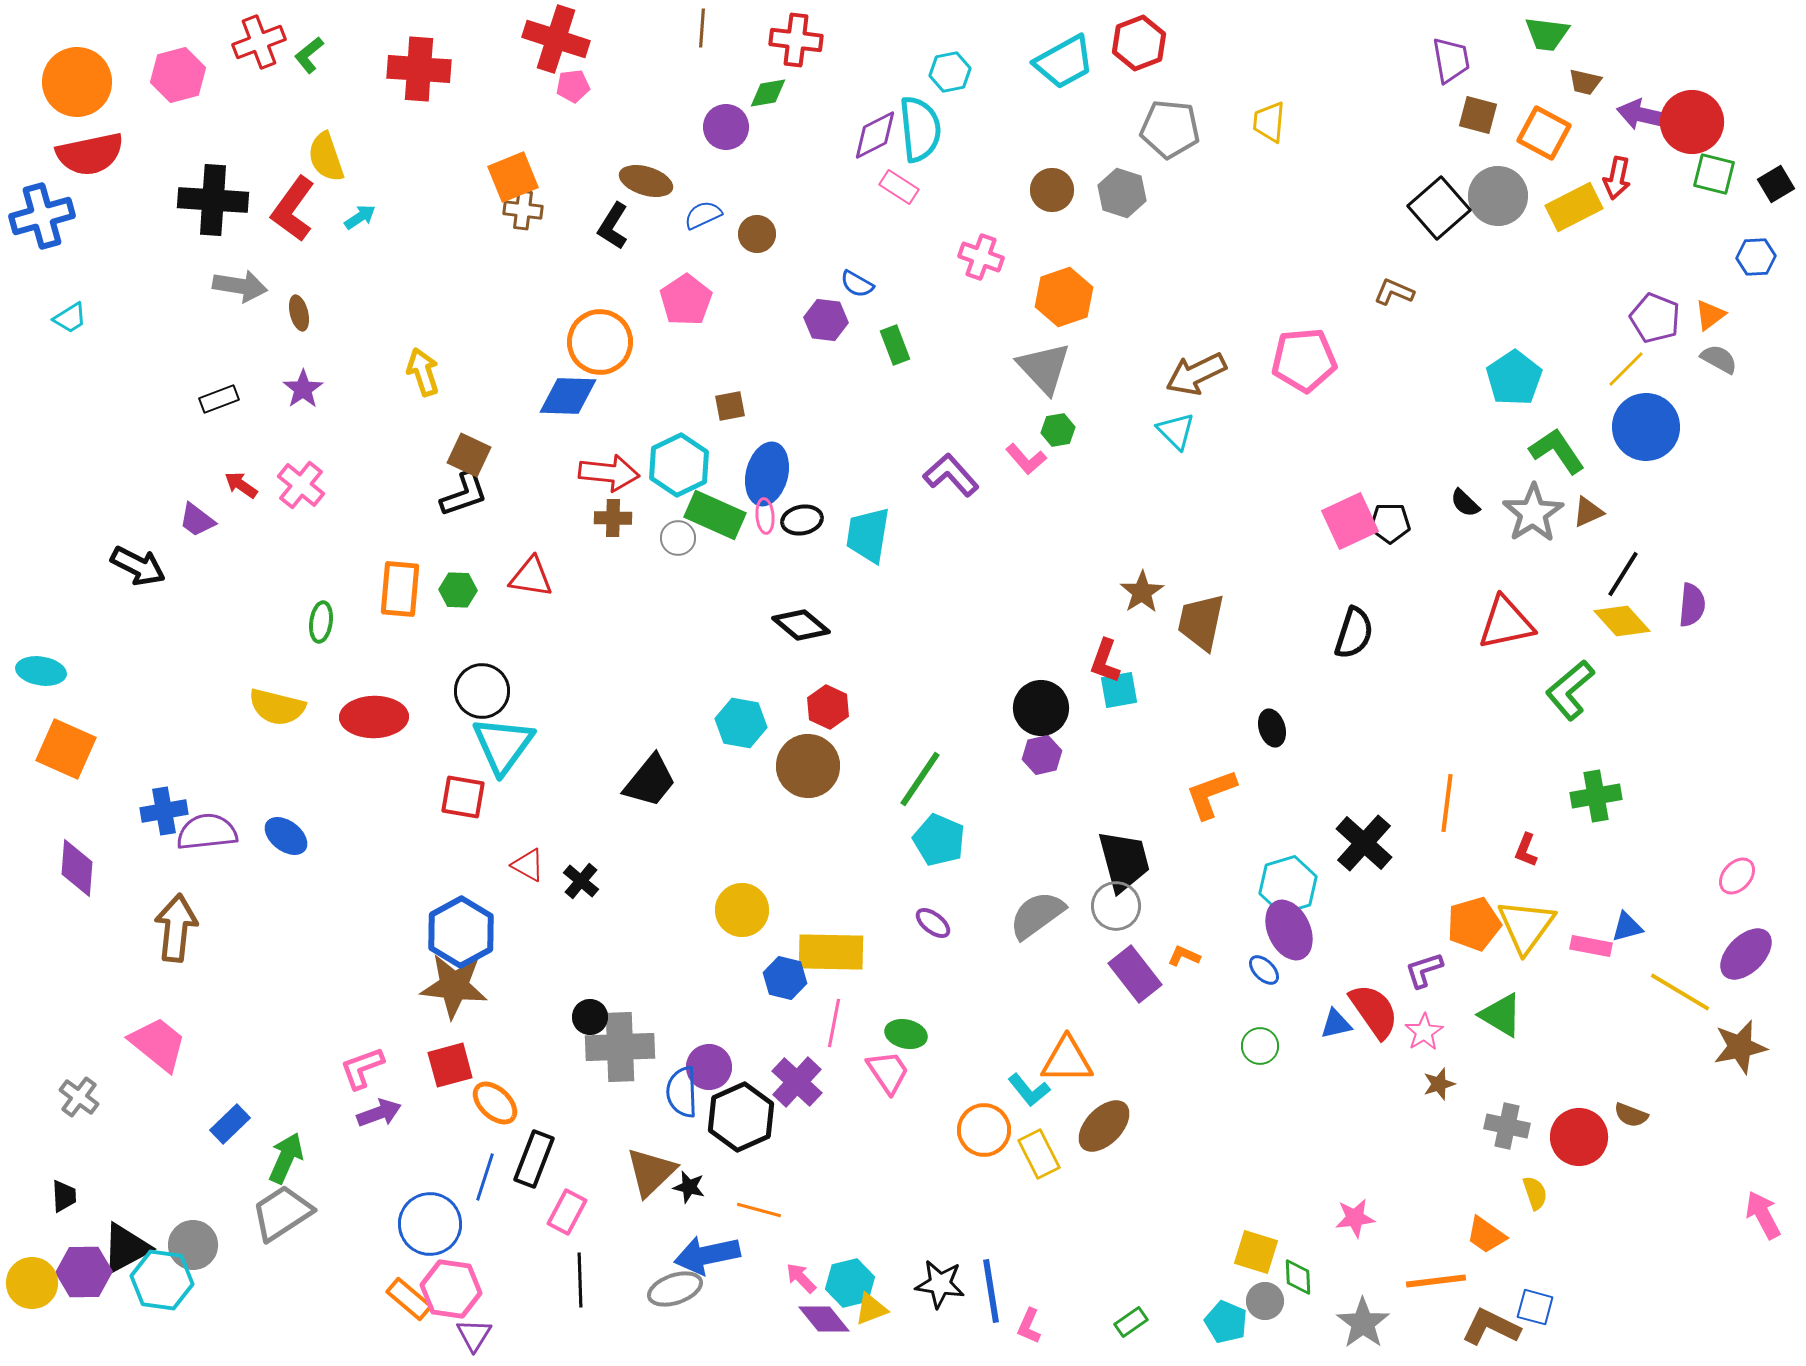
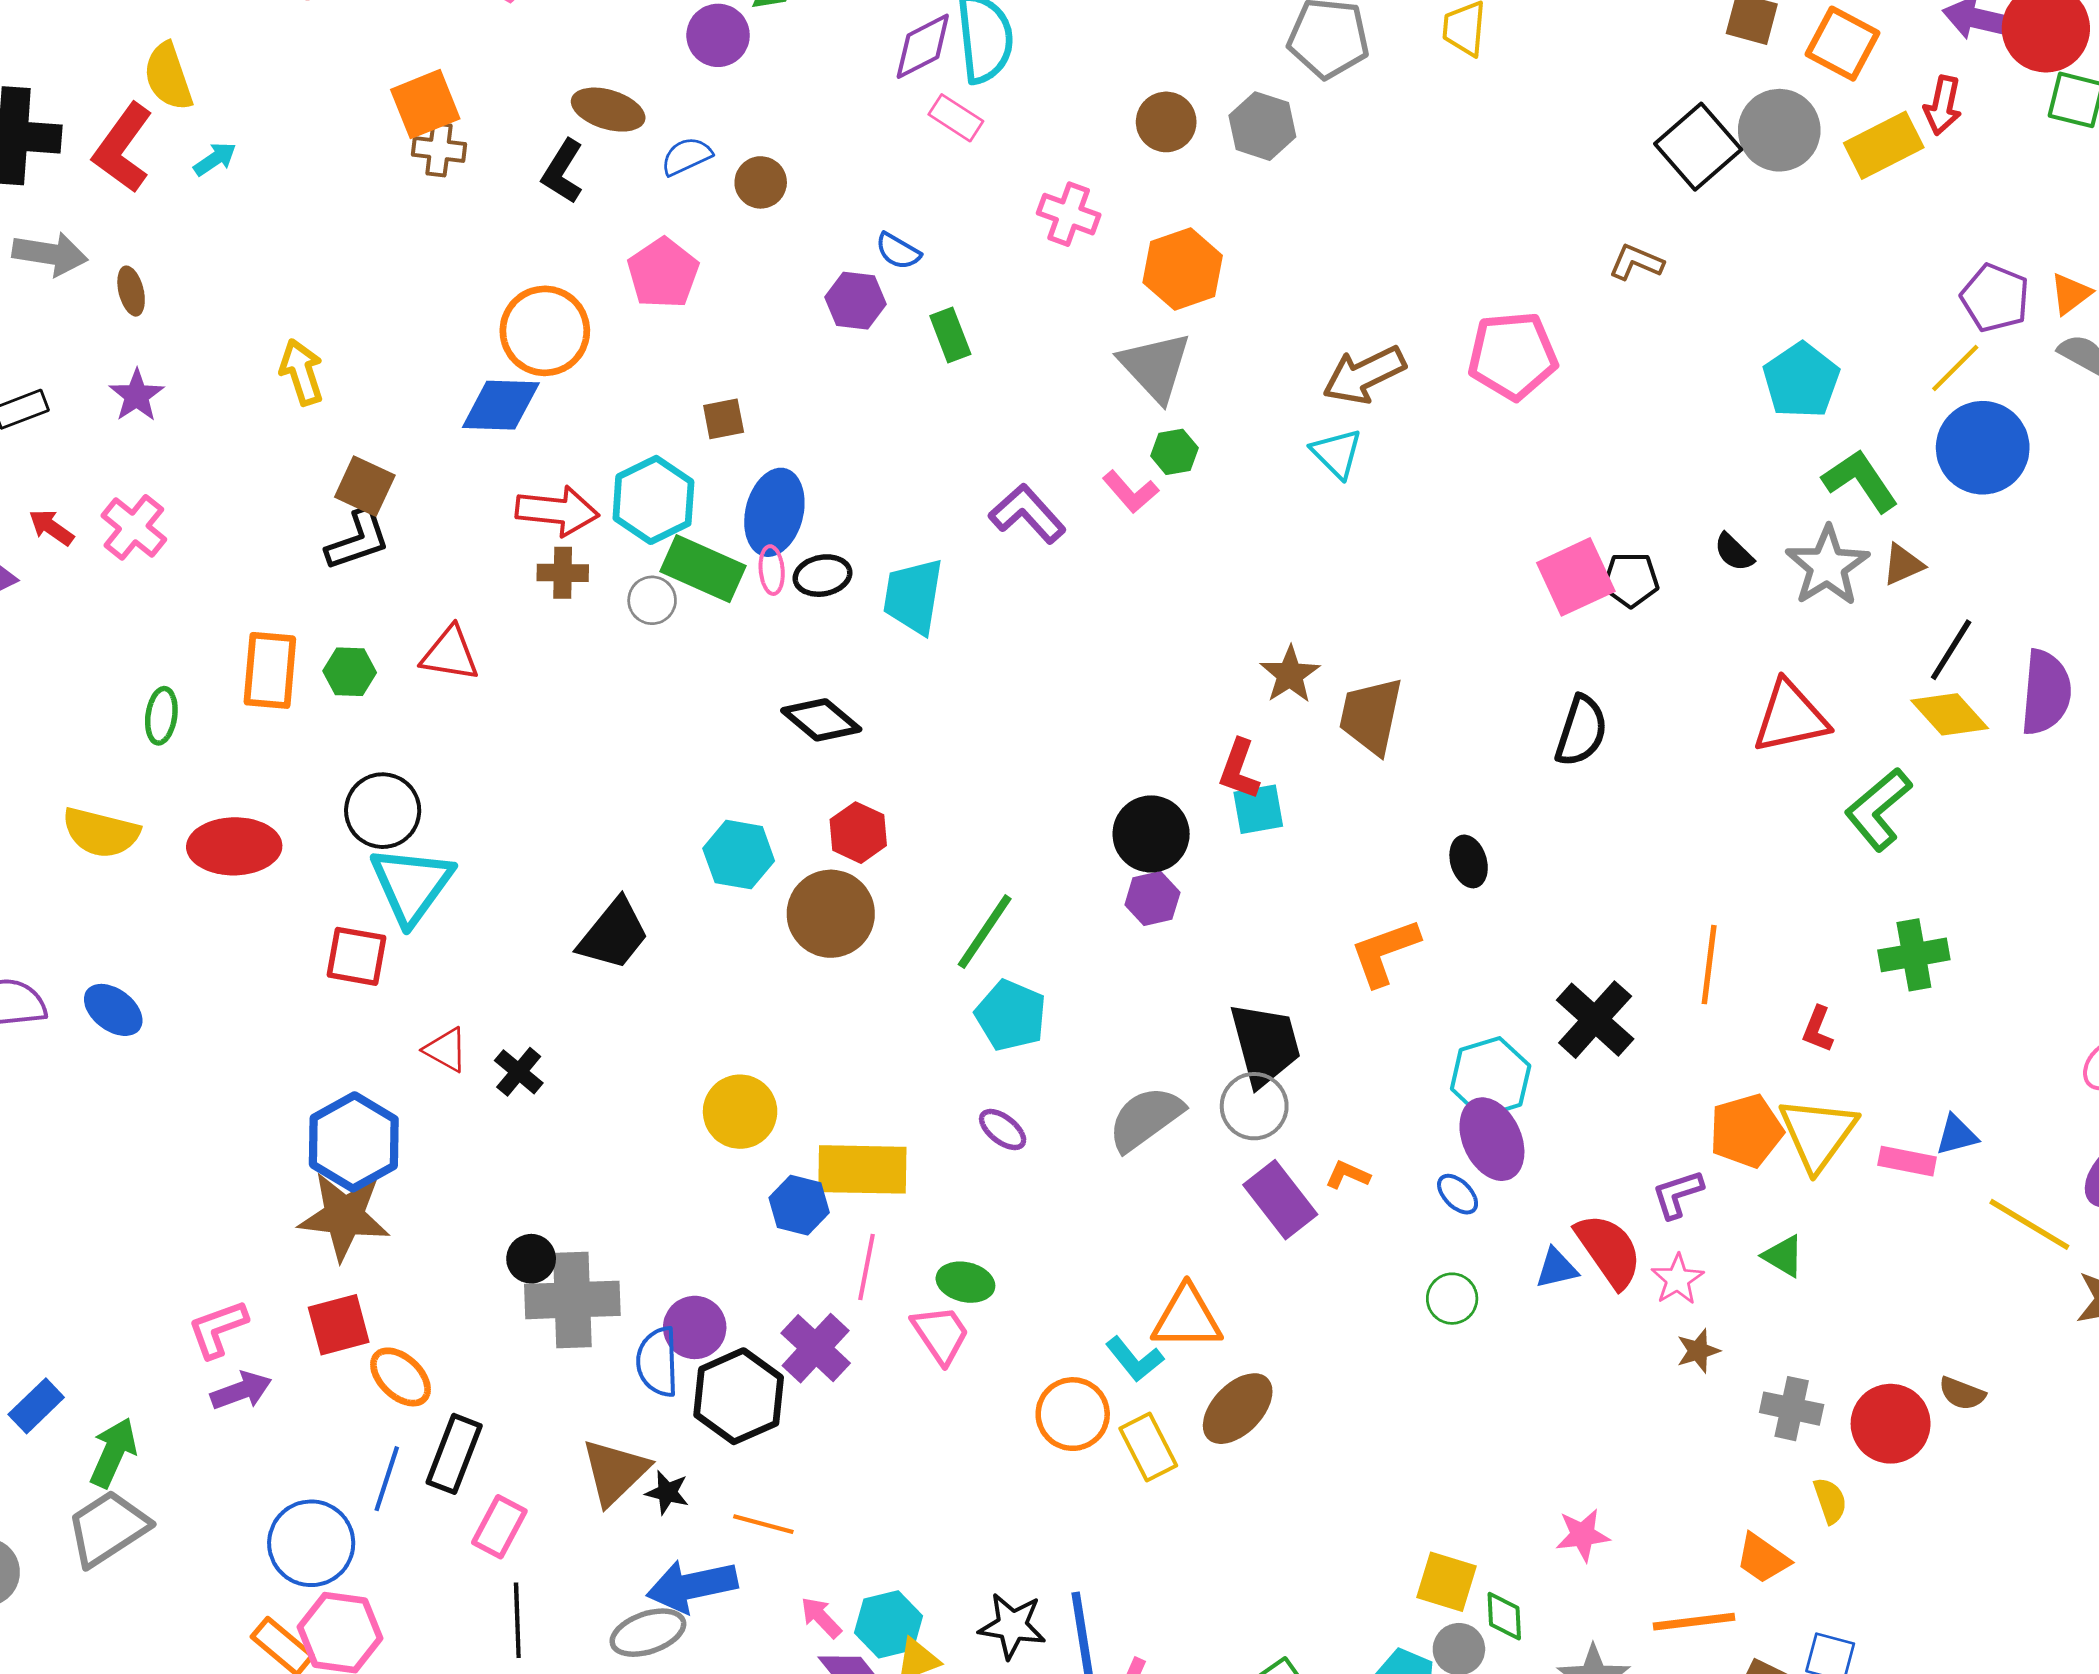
purple semicircle: (1692, 605) -> (2046, 692), size x1.4
green triangle: (1501, 1015) -> (1783, 1256), size x0.7

